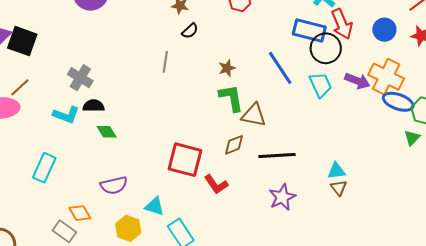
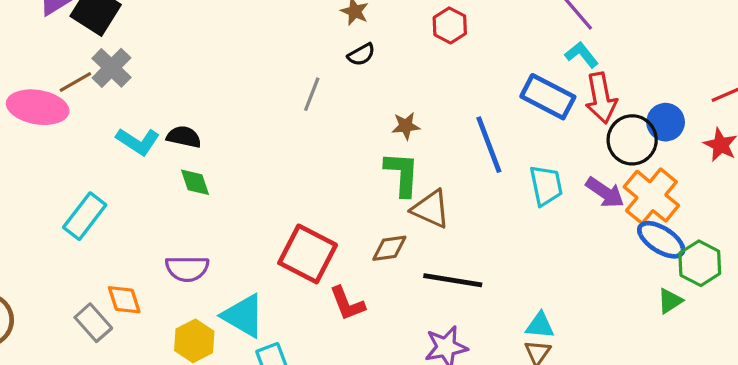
black circle: (326, 48) -> (632, 140), moved
gray cross: (80, 78) -> (111, 68), moved
cyan triangle: (155, 206) -> (243, 316), size x1.4

